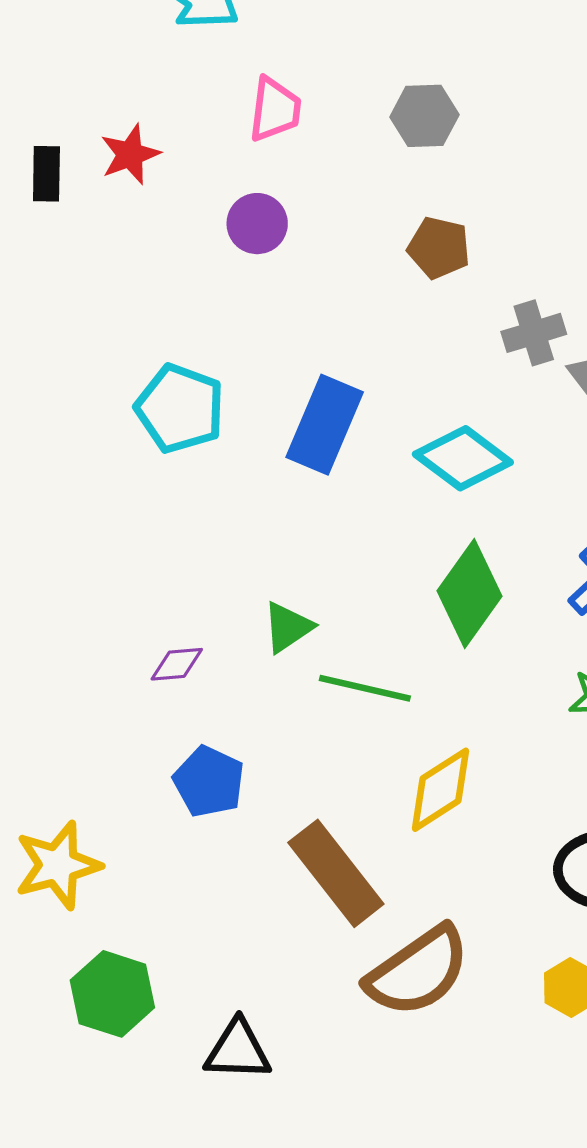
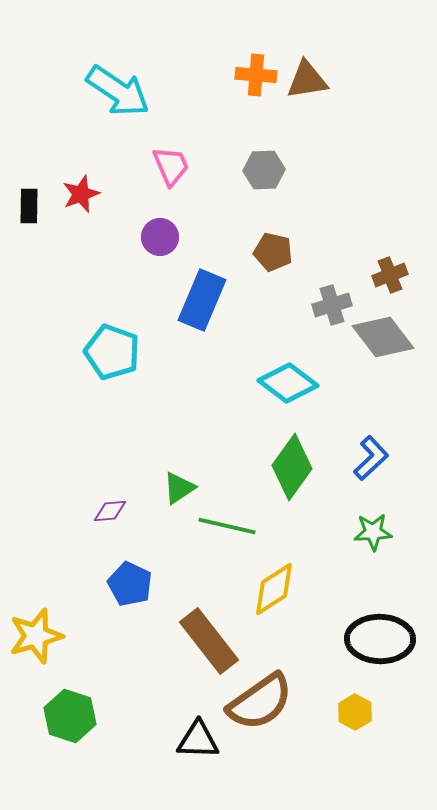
pink trapezoid: (275, 109) -> (171, 166), turned -30
blue rectangle: (325, 425) -> (202, 300), moved
black triangle: (238, 1050) -> (198, 740), moved

